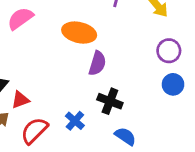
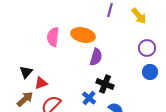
pink semicircle: (20, 19) -> (53, 37), moved, turned -48
blue cross: (75, 121) -> (89, 98), moved

